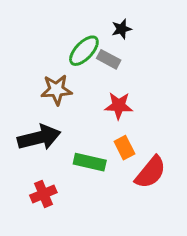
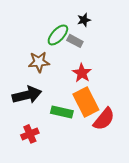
red star: (119, 106) -> (82, 73), turned 30
orange rectangle: (124, 148) -> (86, 102), size x1.8

